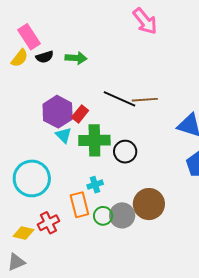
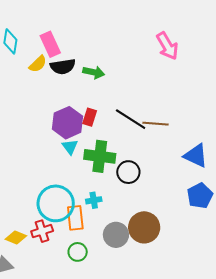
black semicircle: (45, 57) -> (63, 67), size x1.4
red rectangle: (80, 114) -> (90, 117), moved, turned -30
cyan circle: (32, 178) -> (56, 203), moved
green circle: (103, 216) -> (78, 252), moved

